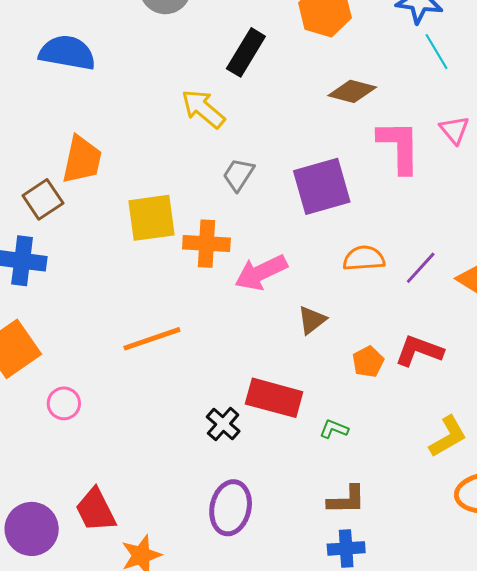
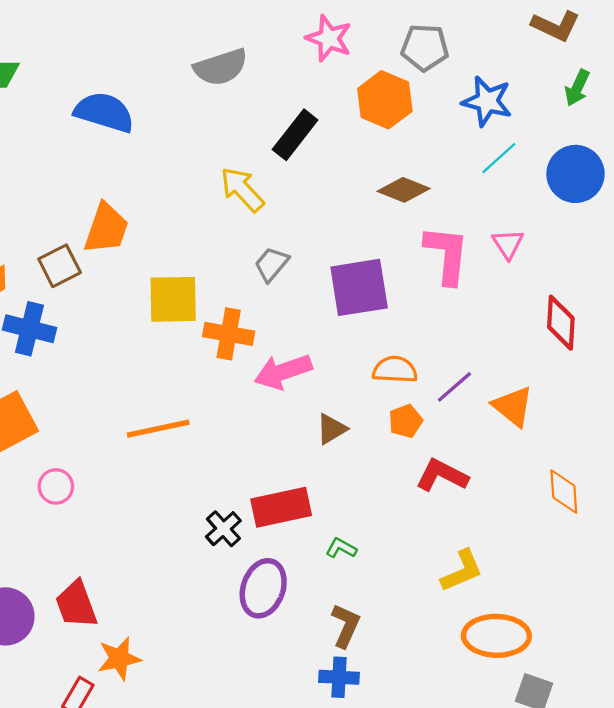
cyan line: (437, 52) -> (499, 158), turned 72
orange pentagon: (368, 362) -> (406, 421), moved
red rectangle: (274, 398) -> (281, 507), turned -34
brown L-shape: (347, 500) -> (346, 626), turned -72
purple ellipse: (231, 508) -> (263, 588), moved

